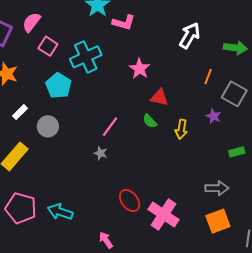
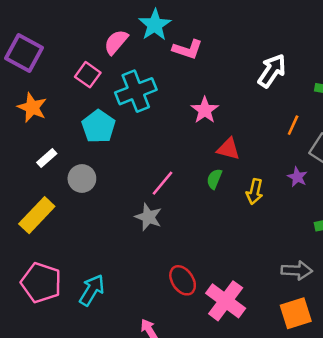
pink semicircle: (31, 22) -> (116, 42), moved
green semicircle: (150, 121) -> (214, 179), turned 63
gray star: (101, 153) -> (148, 217), size x1.5
cyan arrow: (60, 212) -> (92, 290), turned 100

